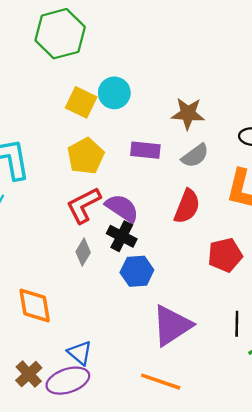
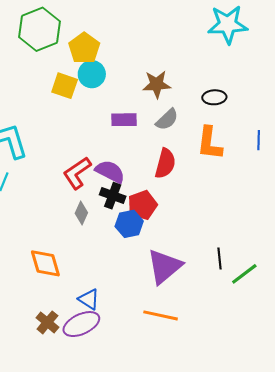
yellow pentagon: (86, 156) -> (84, 48), moved
red pentagon: (225, 255) -> (142, 205), moved

